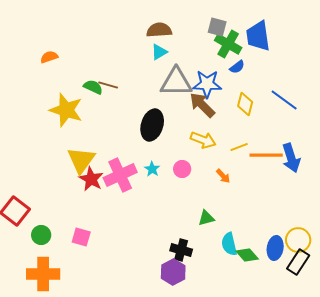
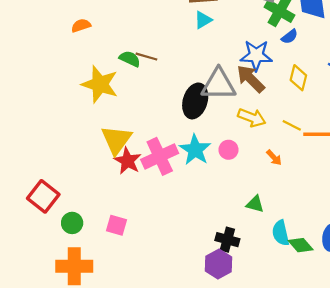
gray triangle: (176, 82) -> (219, 84), moved
yellow line: (239, 147) -> (292, 125), turned 48
cyan star: (152, 169) -> (195, 150), size x1.8
green triangle: (206, 218) -> (255, 204), turned 30

